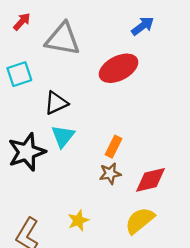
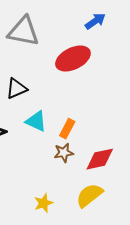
cyan triangle: (63, 136) -> (36, 121), moved, turned -45
yellow star: (78, 220) -> (43, 203), moved

